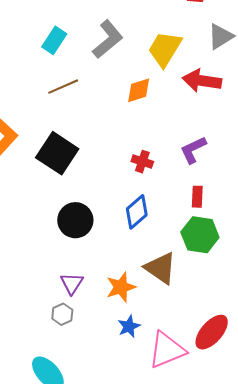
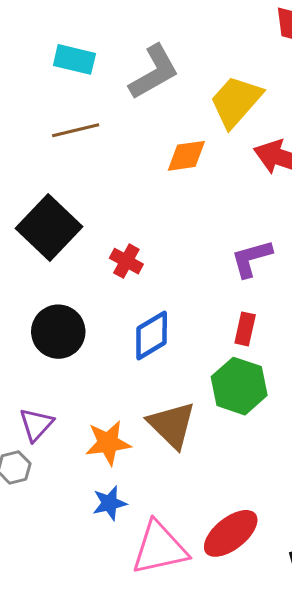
cyan rectangle: (54, 40) -> (74, 59), turned 60
red cross: (142, 162) -> (126, 261), moved

